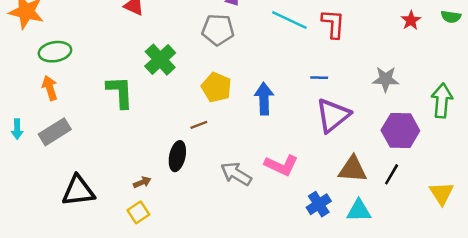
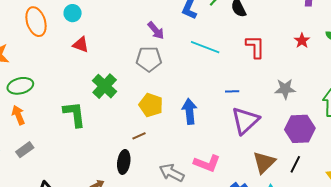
red L-shape: (333, 24) -> (255, 47), moved
gray rectangle: (55, 132) -> (25, 150), size x0.7
brown triangle: (353, 169) -> (264, 162), turned -45

